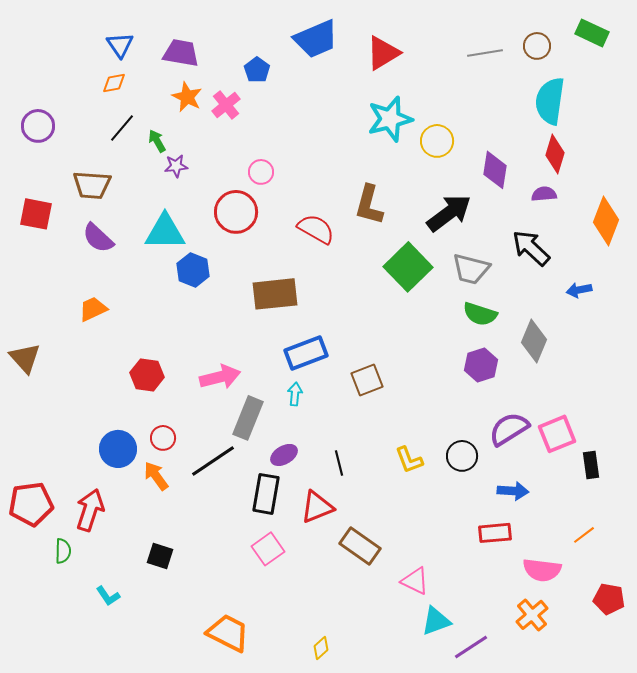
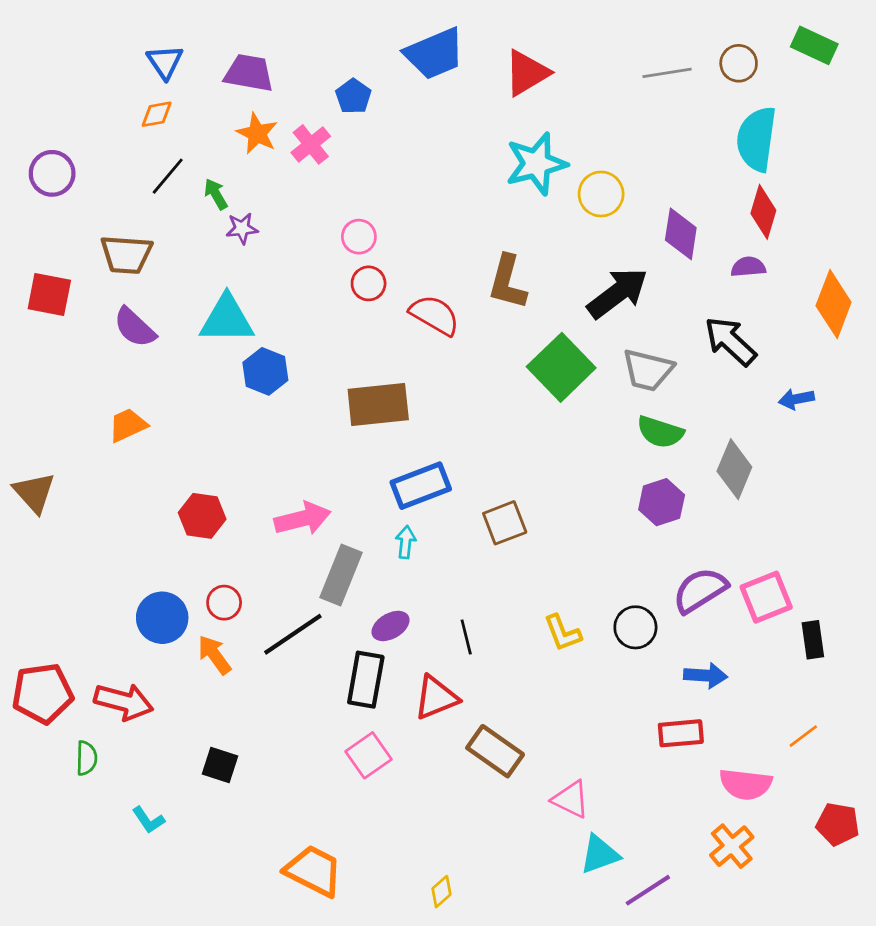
red circle: (236, 212) -> (369, 283), moved, size x0.6
red arrow: (90, 510) -> (124, 702), turned 87

